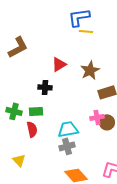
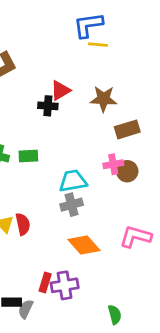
brown star: (90, 70) -> (104, 99), turned 30
black cross: (45, 87) -> (48, 106), moved
red semicircle: (32, 129) -> (23, 224), moved

